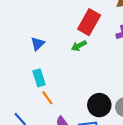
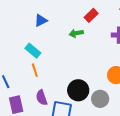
red rectangle: (89, 22) -> (91, 15), size x0.6
cyan rectangle: (39, 78) -> (33, 51), turned -49

